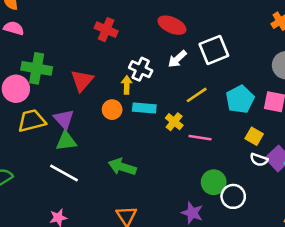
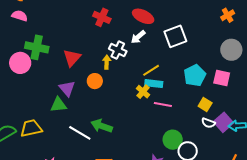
red cross: (106, 30) -> (102, 17), moved
white arrow: (177, 59) -> (138, 37), moved
yellow line: (197, 95) -> (151, 70), moved
cyan rectangle: (144, 108) -> (154, 84), moved
purple triangle: (64, 119) -> (67, 88), moved
yellow trapezoid: (32, 121) -> (31, 128), moved
white line: (64, 173) -> (80, 133), moved

